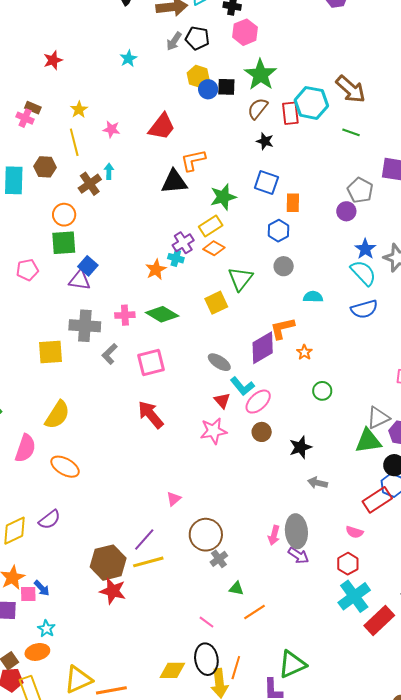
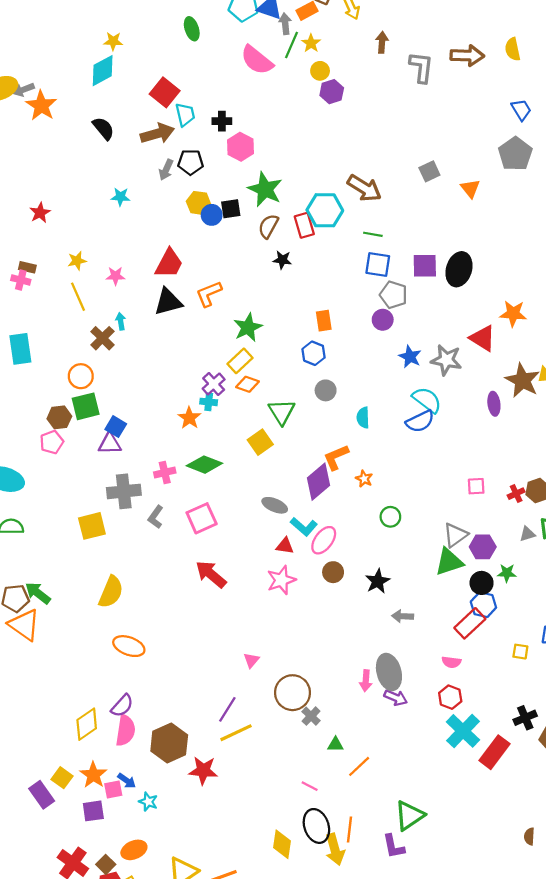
cyan star: (128, 59) -> (120, 197), turned -30
yellow star: (79, 110) -> (77, 261), turned 30
brown hexagon: (45, 167) -> (59, 417), moved
black triangle: (174, 182) -> (168, 302), moved
blue square: (266, 182) -> (378, 264), moved
cyan semicircle: (363, 273) -> (427, 400), moved
cyan semicircle: (313, 297) -> (363, 418), turned -84
red triangle: (222, 401) -> (285, 546), turned -30
pink semicircle: (25, 448) -> (125, 730), moved
brown hexagon: (108, 563) -> (169, 743), moved
cyan star: (46, 629) -> (148, 802), moved
yellow diamond: (172, 670) -> (282, 844), turned -72

